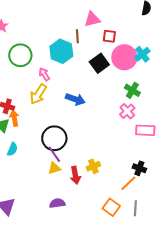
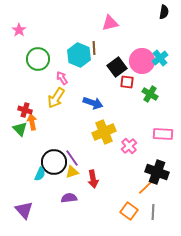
brown line: (77, 36) -> (94, 48), moved
red square: (109, 36) -> (127, 82), moved
pink cross: (127, 111) -> (129, 146), moved
black circle: (54, 138) -> (54, 162), moved
cyan semicircle: (12, 149) -> (40, 174), moved
yellow cross: (93, 166) -> (104, 132), moved, size x1.6
black cross: (139, 168) -> (157, 172), size x1.6
purple semicircle: (57, 203) -> (69, 198), moved

